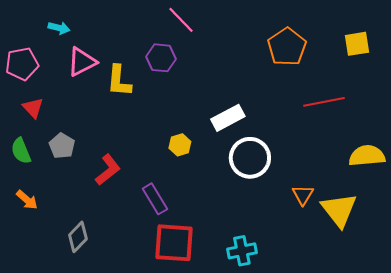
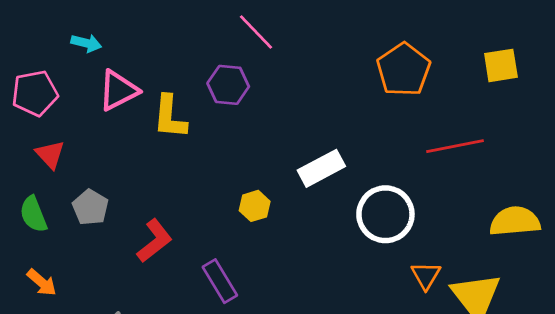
white circle: (250, 158) -> (385, 214), moved

